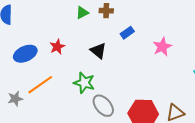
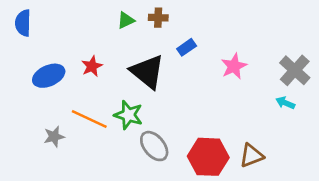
black triangle: (98, 51) -> (147, 72), size x1.6
orange line: (40, 85) -> (89, 119), moved, turned 60
gray star: (15, 99) -> (54, 137), moved

